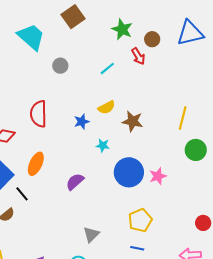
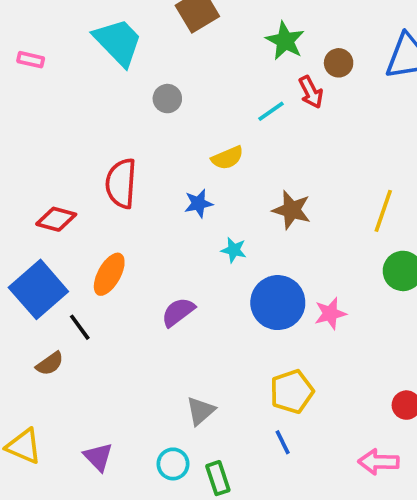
cyan line: (107, 68) -> (271, 111), moved
yellow semicircle: (107, 107) -> (227, 158), moved
blue line: (137, 248) -> (283, 442), turned 48

